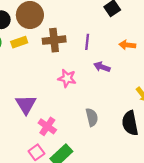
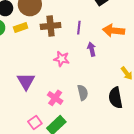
orange arrow: (127, 45) -> (114, 31), size x1.5
purple arrow: (102, 67) -> (92, 49), turned 56
pink cross: (47, 126) -> (55, 98), moved

